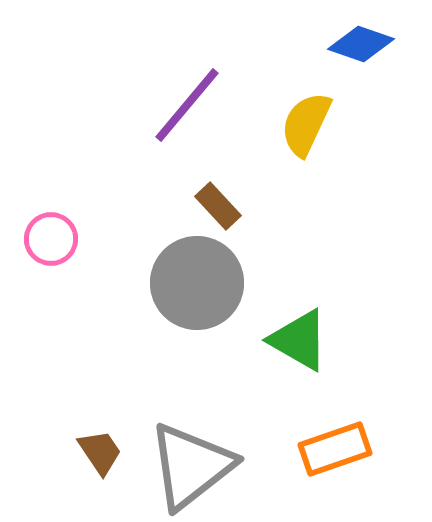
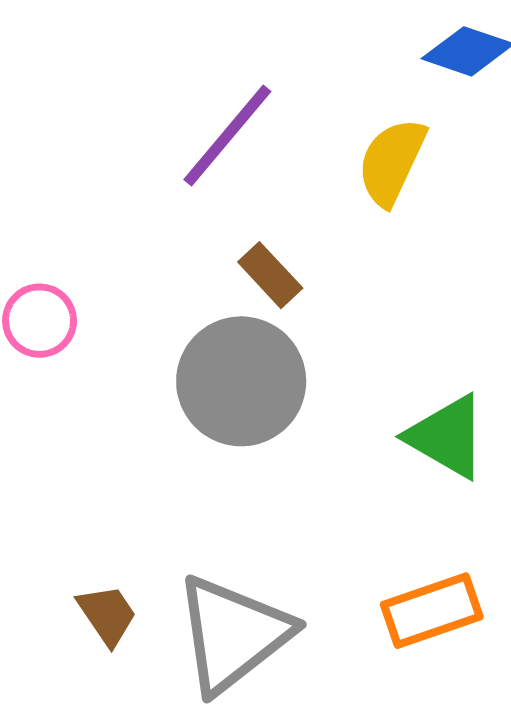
green triangle: (299, 340) -> (447, 437), moved

